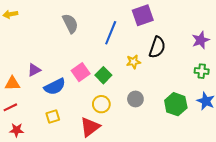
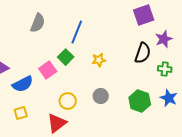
purple square: (143, 15) -> (144, 15), moved
gray semicircle: (70, 24) -> (38, 23), turned 48
black semicircle: (157, 47) -> (143, 53), moved
green square: (103, 75) -> (66, 57), moved

